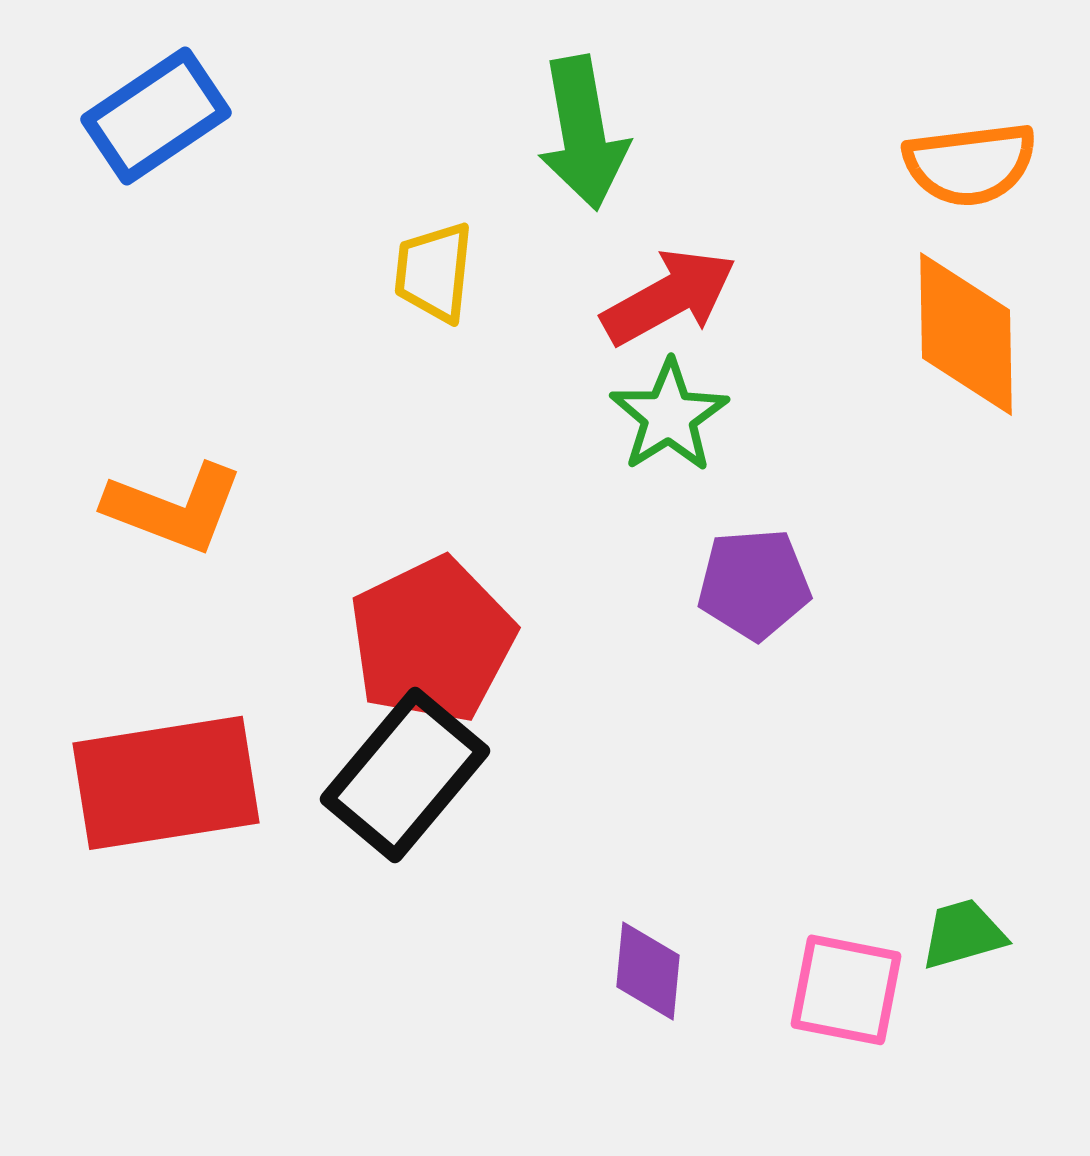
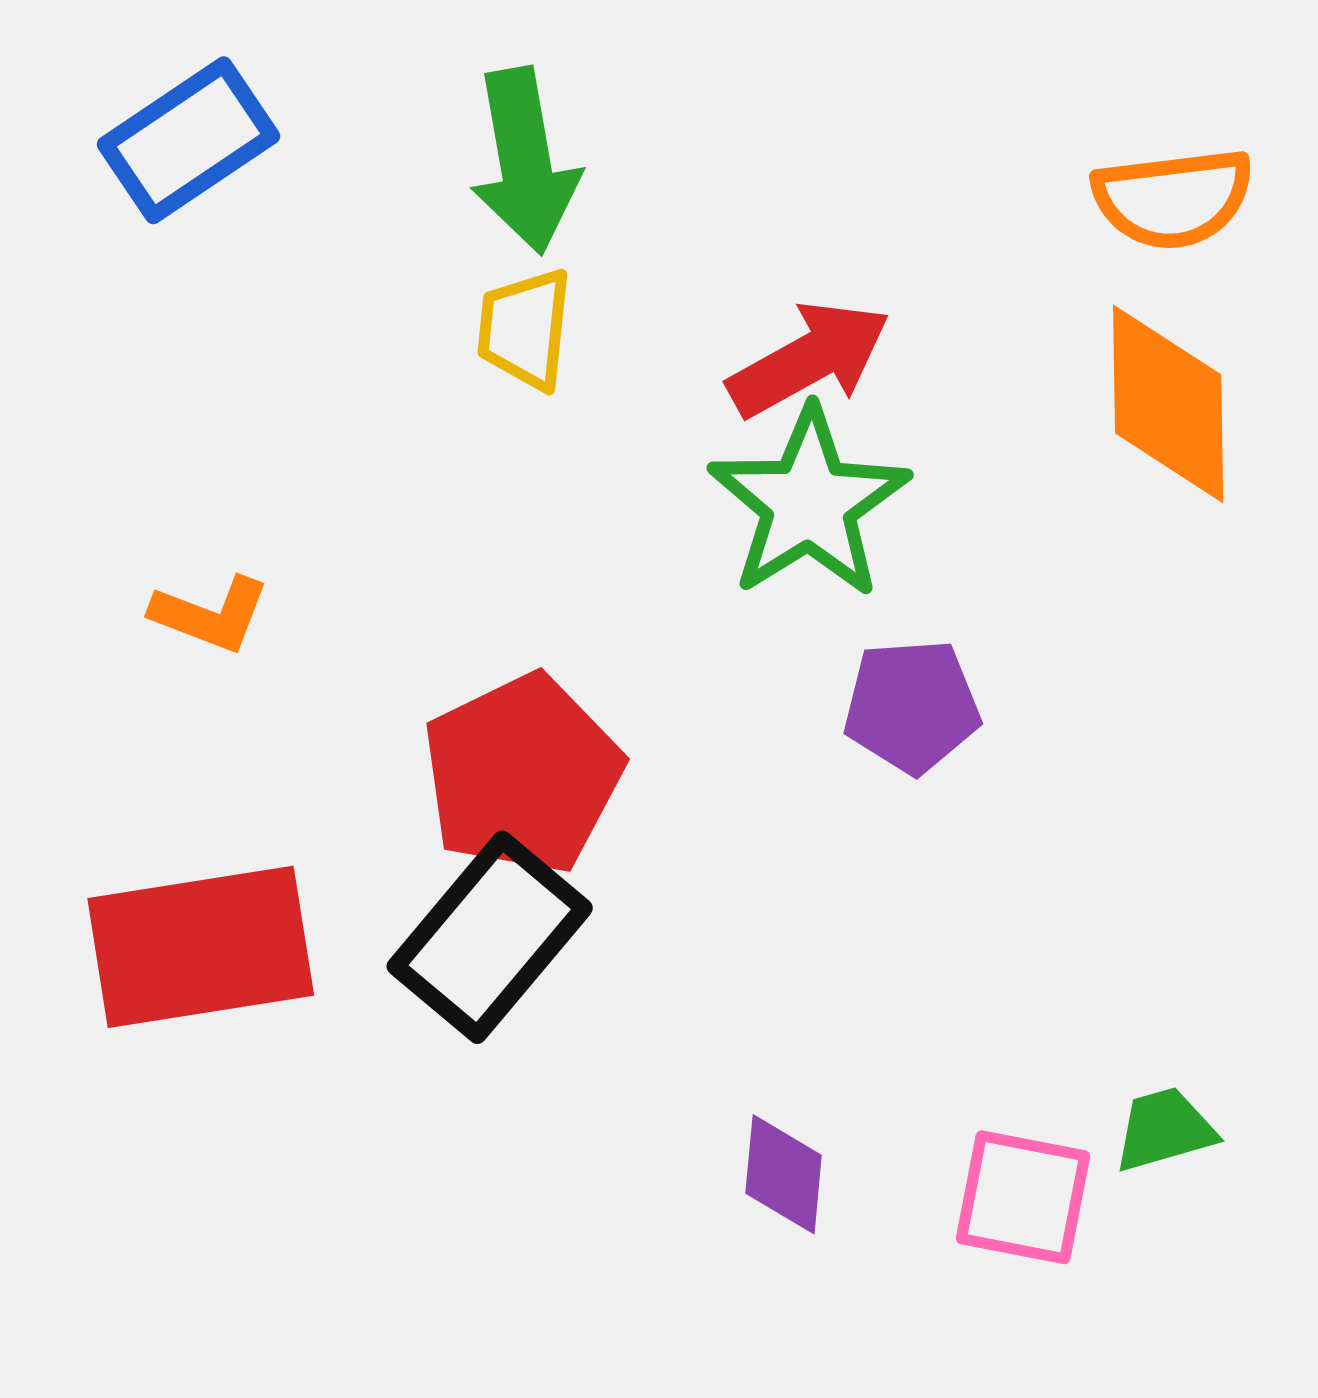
green arrow: (583, 133) -> (525, 161), moved
green star: (669, 416) -> (809, 503), size x1.4
orange L-shape: (174, 508) -> (210, 614), size x0.7

